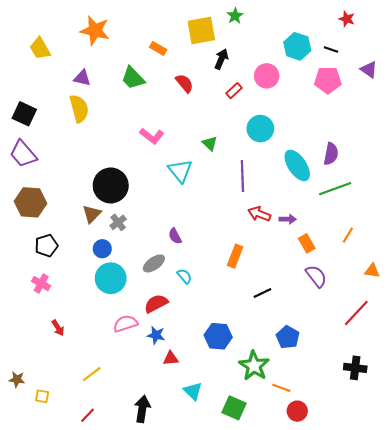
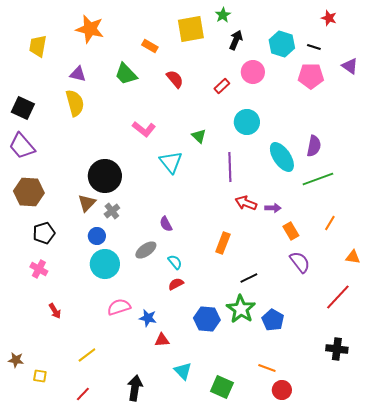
yellow trapezoid: (40, 48) -> (38, 46), turned 40
black arrow: (221, 59) -> (236, 40), moved
red semicircle: (156, 304) -> (176, 284), moved, size x0.7
green star: (254, 366) -> (241, 309), moved

